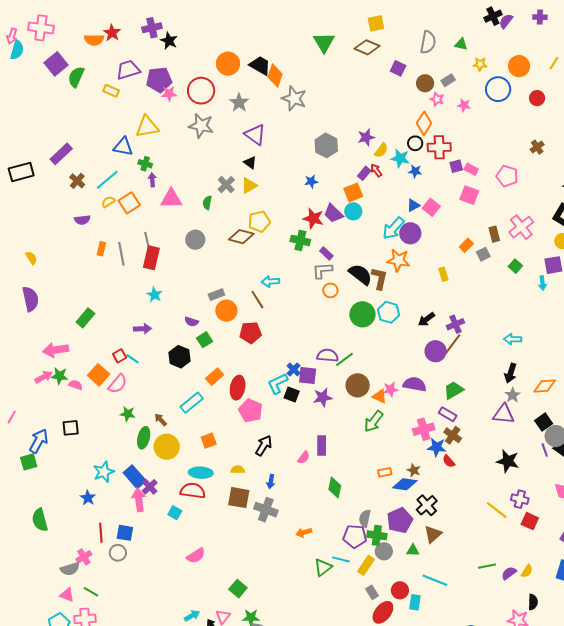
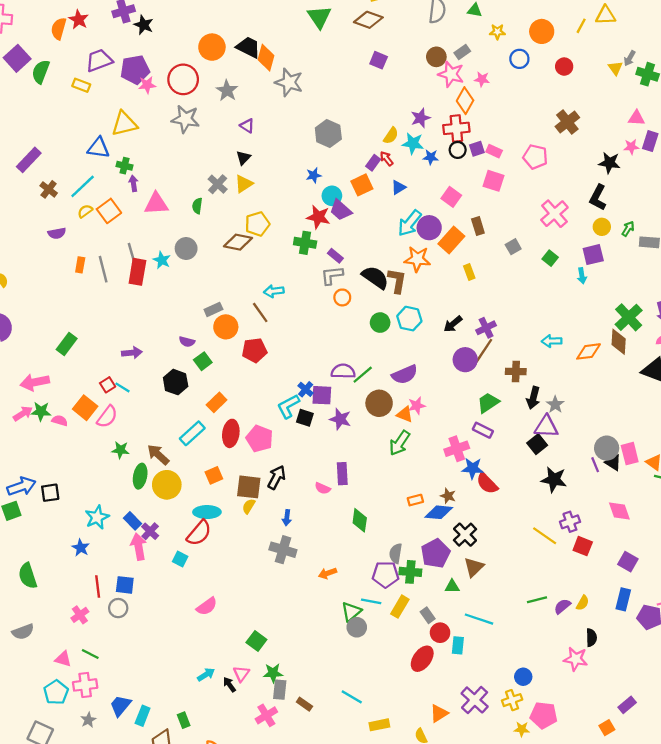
orange semicircle: (94, 40) -> (59, 29), turned 108
purple square: (398, 68) -> (379, 60), moved
blue circle: (498, 89) -> (519, 59), size x0.7
pink star: (437, 99) -> (451, 74), size x1.6
orange diamond: (424, 123) -> (465, 101), moved
purple triangle: (255, 135) -> (247, 126), size x0.6
purple star: (366, 137) -> (421, 118), moved
black circle: (415, 143) -> (458, 150), moved
brown cross: (537, 147) -> (567, 122), size x1.5
black triangle: (250, 163) -> (243, 158), turned 40
blue triangle: (413, 205) -> (398, 187), moved
cyan circle: (353, 211) -> (332, 196), moved
brown rectangle: (494, 234) -> (478, 226), moved
orange rectangle: (466, 245) -> (451, 240), moved, size x1.6
cyan star: (154, 295) -> (162, 260), moved
green circle: (362, 314) -> (380, 323), size x0.7
black arrow: (511, 373) -> (533, 398), moved
purple semicircle: (415, 384) -> (405, 375), moved, turned 150
orange diamond: (545, 386) -> (589, 351), moved
red ellipse: (238, 388) -> (231, 433), moved
purple star: (323, 397) -> (340, 419), turned 30
brown arrow: (161, 420) -> (158, 455), size x1.5
black square: (544, 422) -> (537, 444), moved
black square: (71, 428) -> (50, 493), moved
brown cross: (453, 435) -> (516, 372), moved, turned -30
blue arrow: (39, 441) -> (21, 486), turned 45
pink semicircle: (304, 457) -> (323, 488), turned 80
red semicircle: (449, 461) -> (487, 483), size x1.5
yellow semicircle: (238, 470) -> (249, 506), turned -56
blue rectangle: (135, 477) -> (132, 521), size x0.7
red semicircle: (193, 491) -> (199, 533), turned 125
brown square: (239, 498) -> (249, 487), moved
purple cross: (520, 499) -> (570, 522), turned -30
gray circle: (384, 551) -> (357, 627), moved
gray semicircle: (70, 569) -> (23, 632), moved
gray rectangle: (372, 592) -> (428, 615), moved

